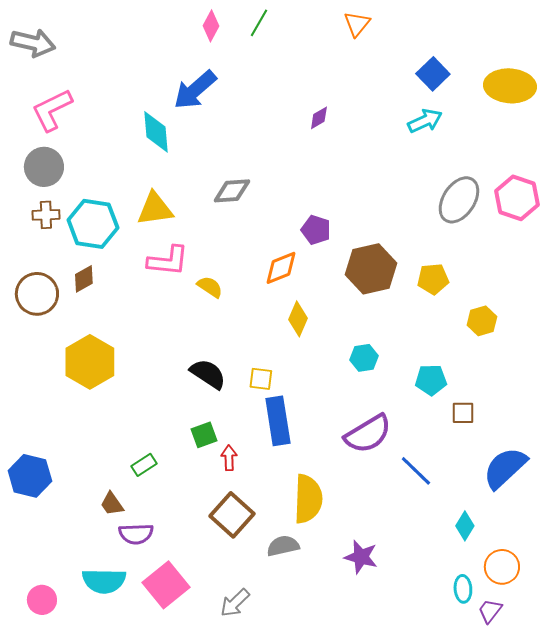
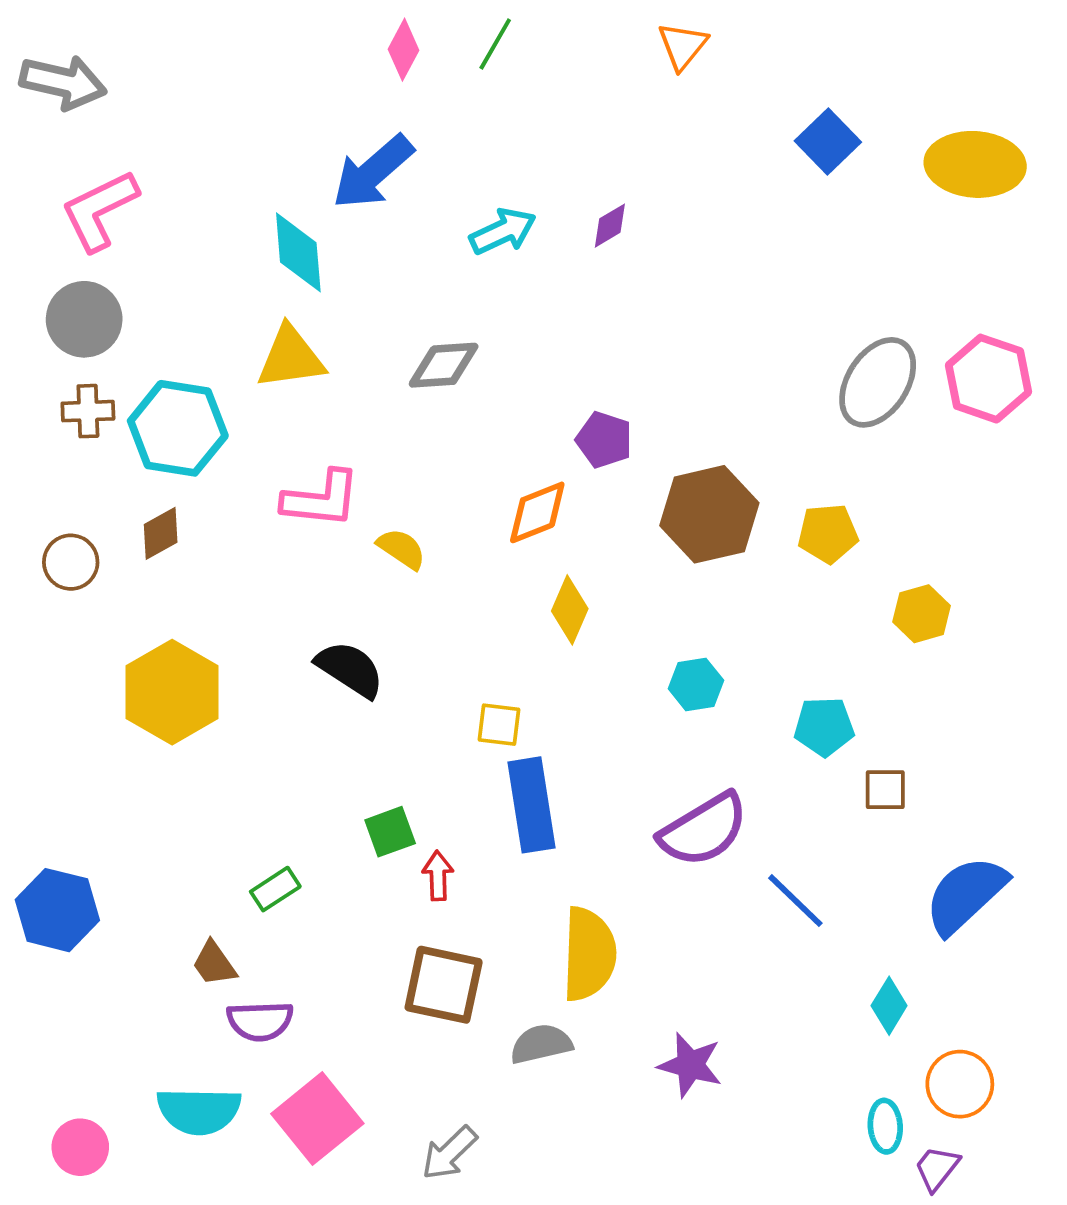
cyan arrow: (425, 121) -> (503, 231), moved
yellow triangle: (155, 209) -> (291, 358), moved
brown circle: (37, 294) -> (71, 562), size x0.7
black semicircle: (208, 374) -> (350, 669), moved
brown square: (232, 515) -> (444, 985), turned -30

